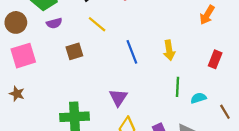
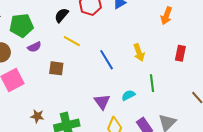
brown square: (74, 51) -> (56, 68), turned 35
brown star: (17, 94) -> (37, 116), moved
cyan semicircle: (198, 98) -> (128, 95), moved

